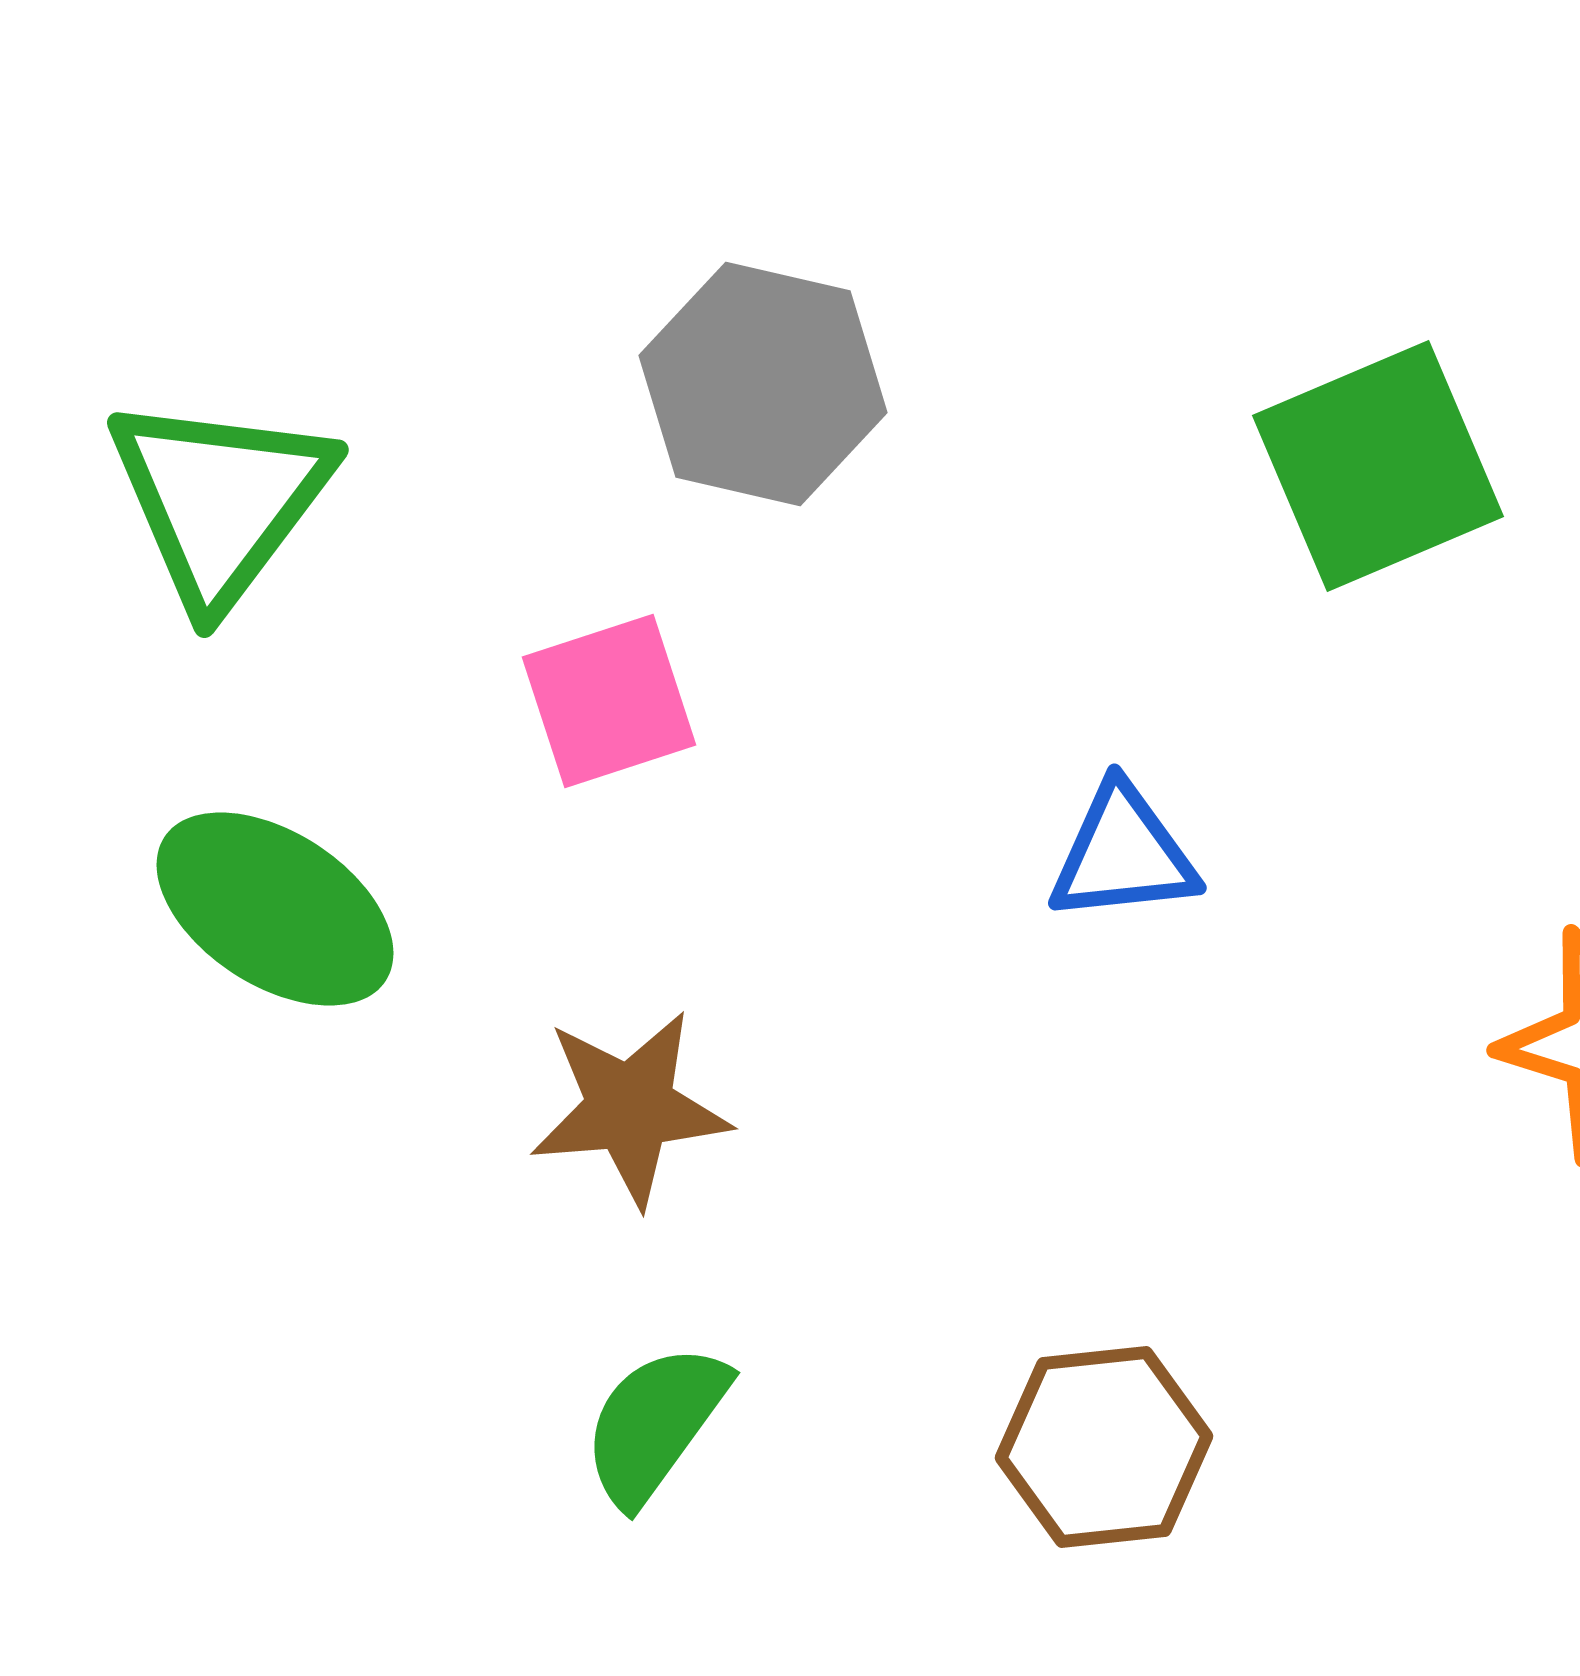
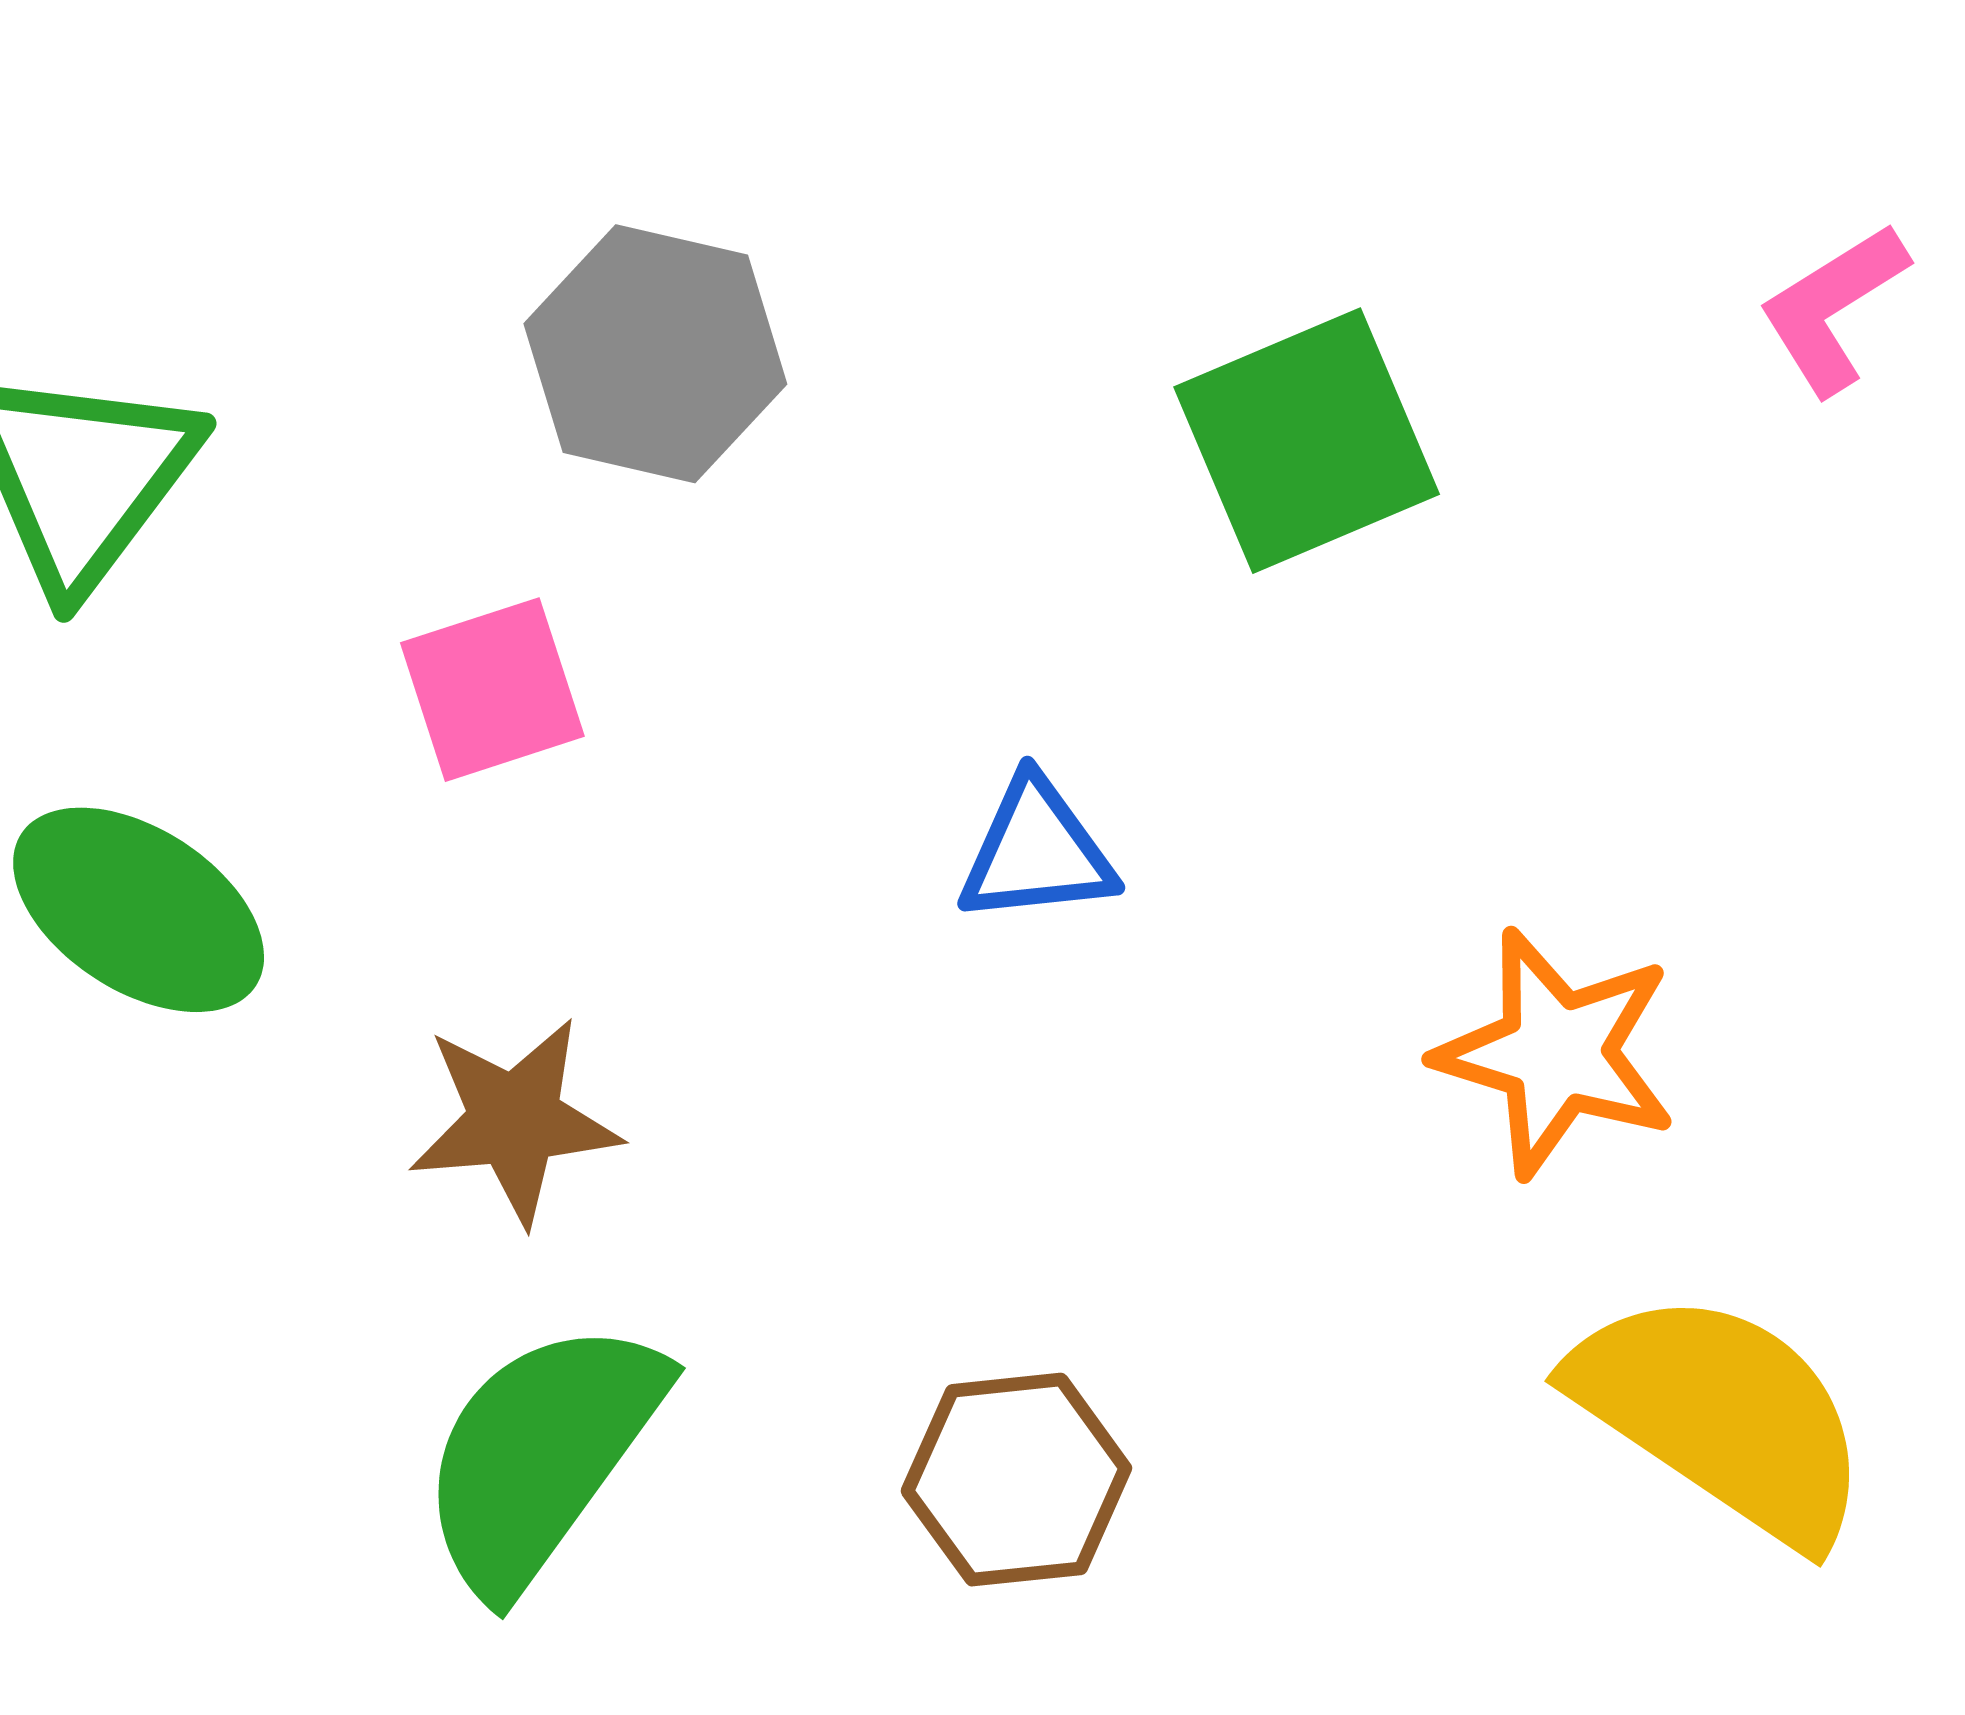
green semicircle: (655, 1424) -> (541, 1455), size x1.6

